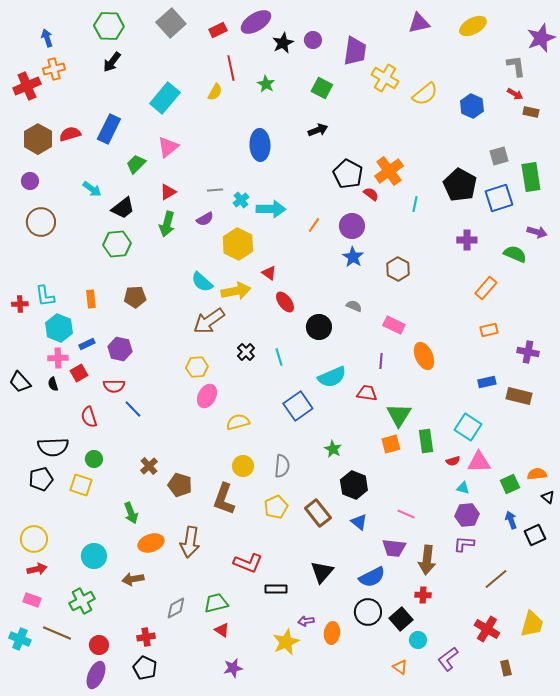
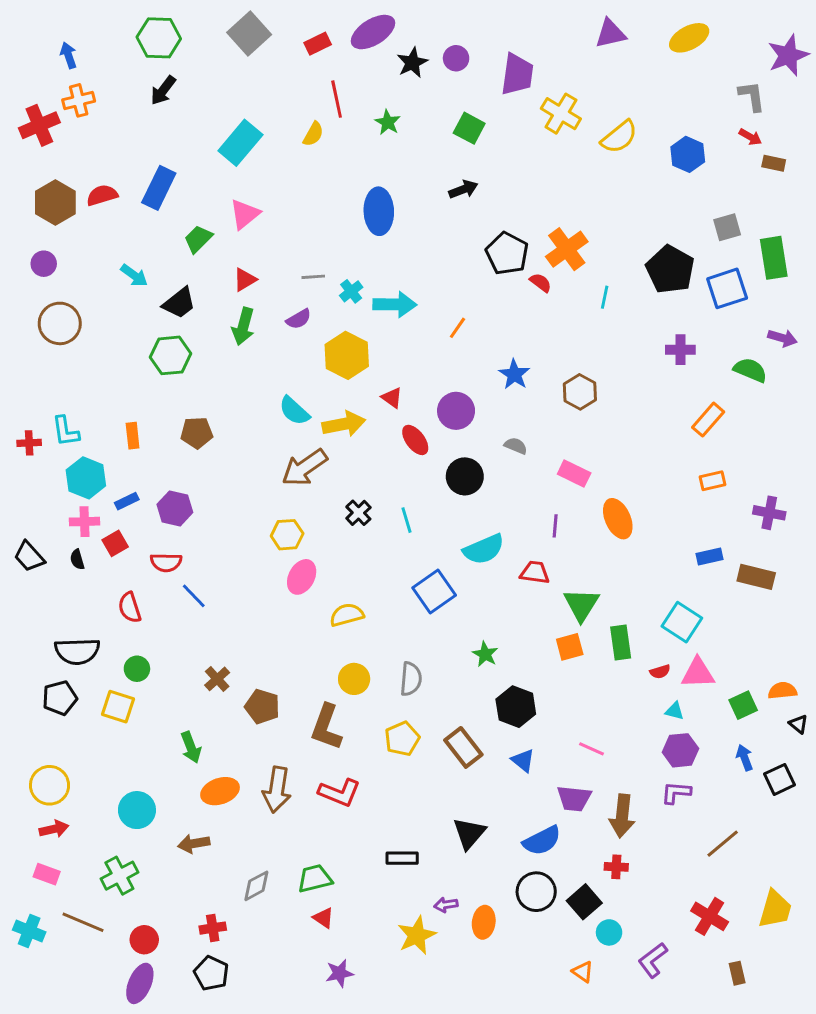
purple circle: (352, 226) -> (456, 411), moved
red L-shape: (248, 563) -> (339, 793), moved

